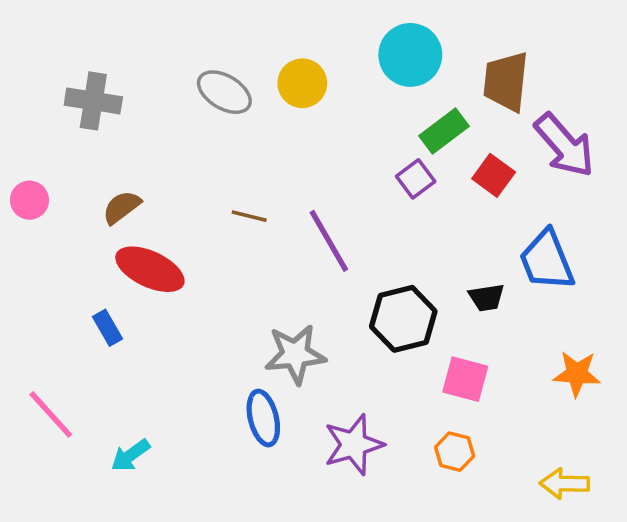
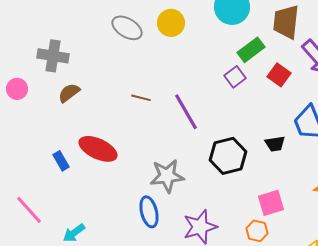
gray cross: (93, 101) -> (53, 56), moved
red ellipse: (150, 269) -> (98, 149), moved
pink square: (465, 379) -> (271, 203), moved, turned -32

